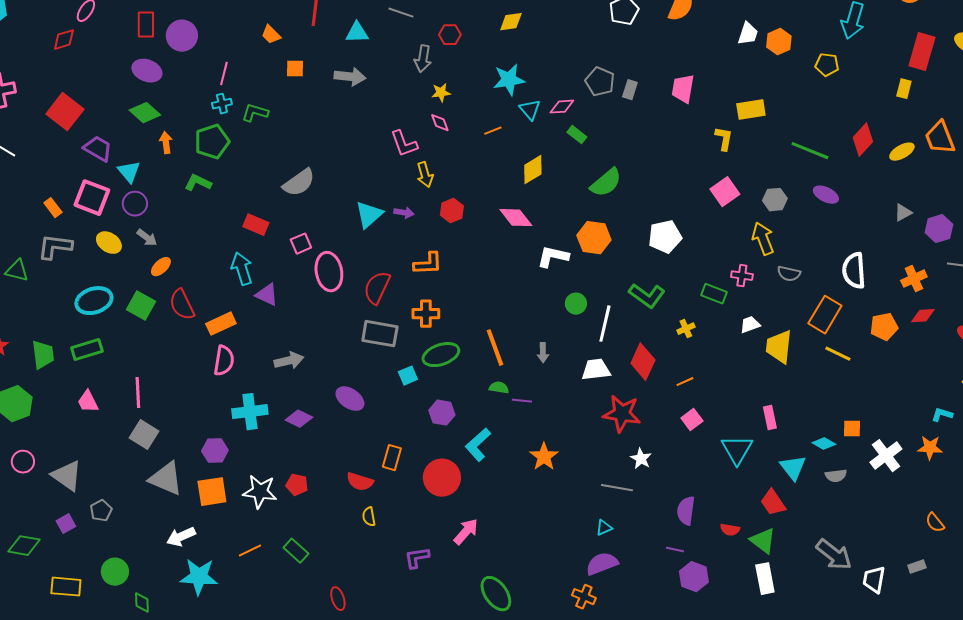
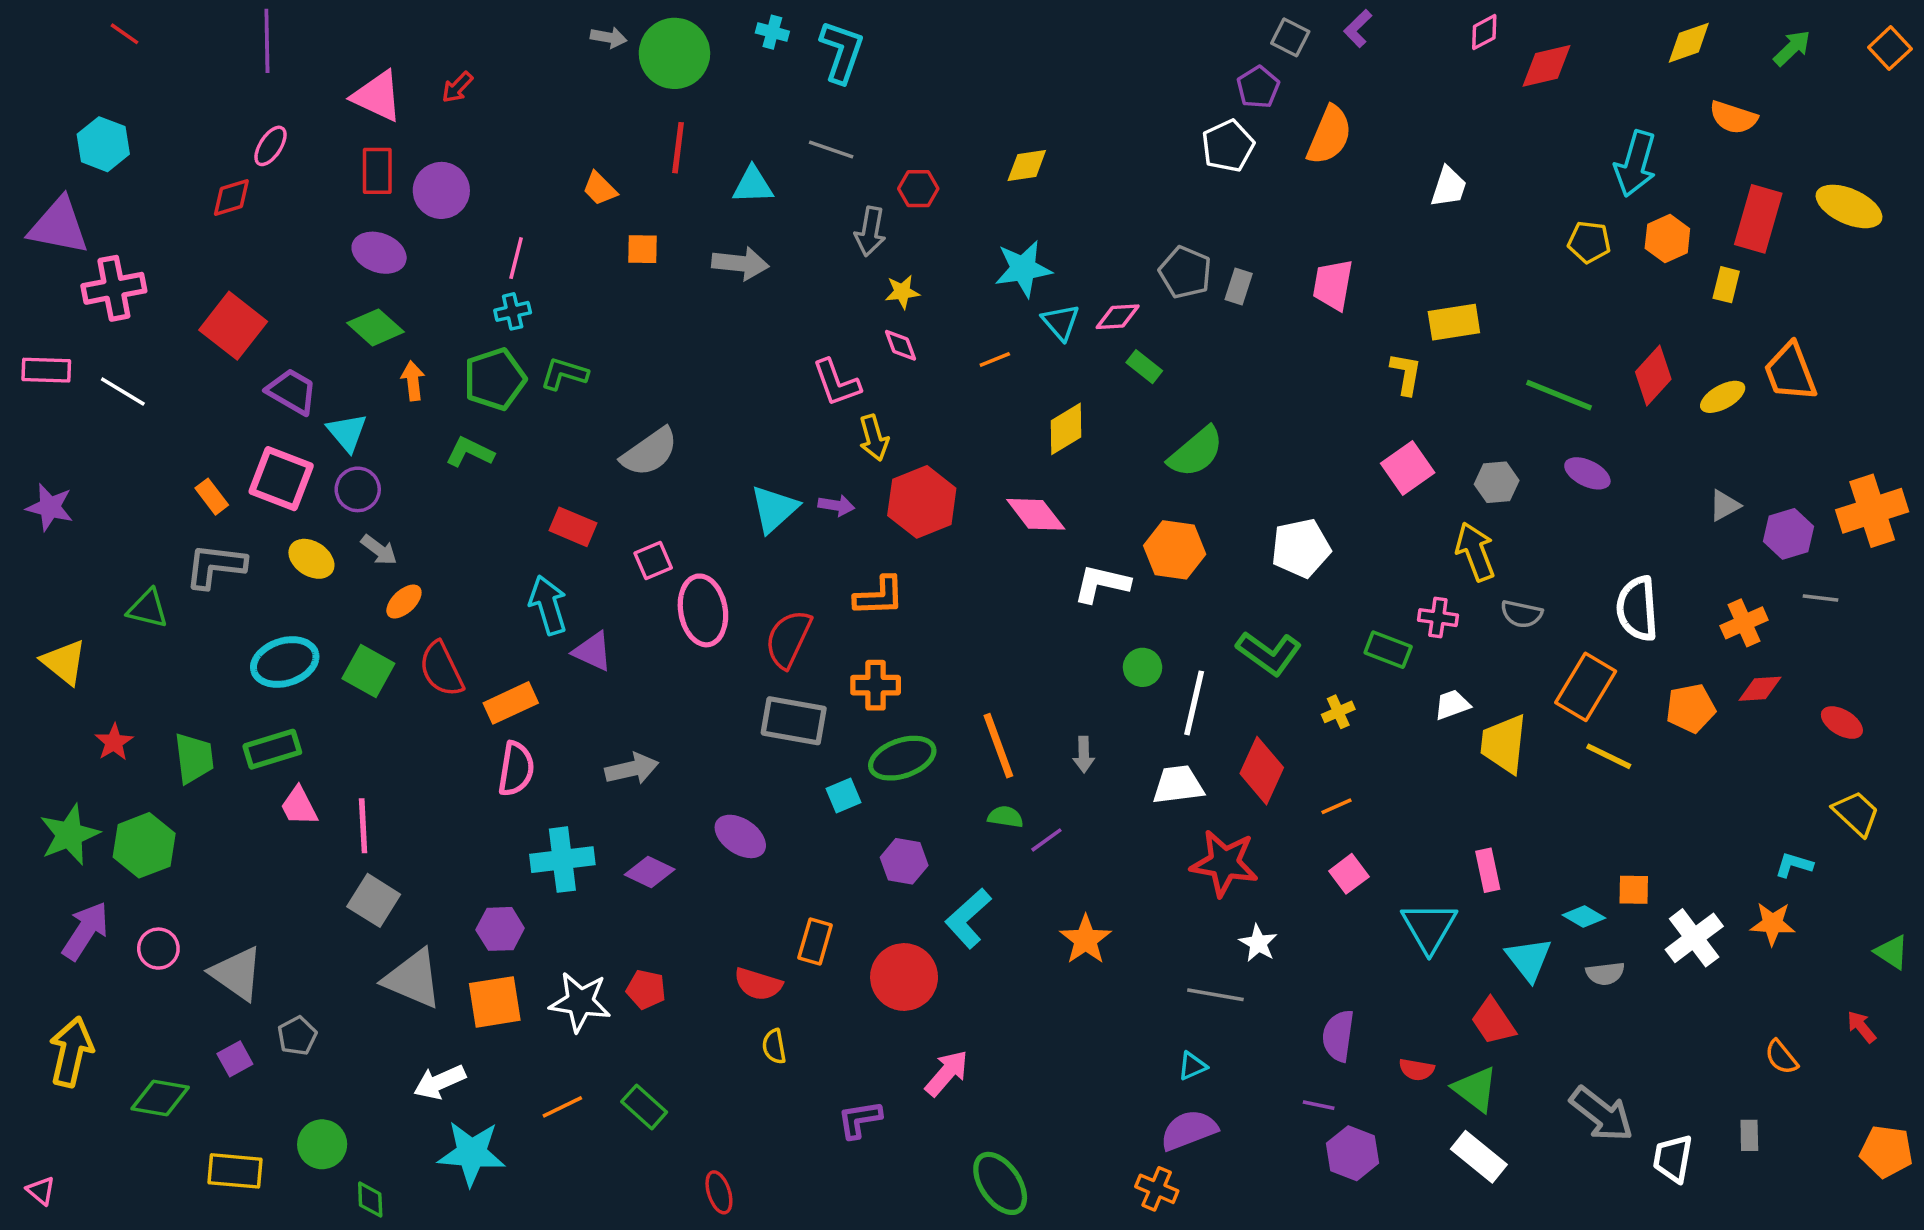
orange hexagon: (779, 42) -> (1667, 238), moved
green L-shape: (255, 113) -> (564, 374), moved
red hexagon: (452, 211) -> (922, 502), size x1.6
purple line: (522, 401) -> (1046, 840), turned -42
pink trapezoid: (88, 402) -> (299, 806), moved
gray rectangle: (917, 567) -> (1749, 1135), turned -72
white rectangle: (765, 579) -> (1479, 1157), turned -40

